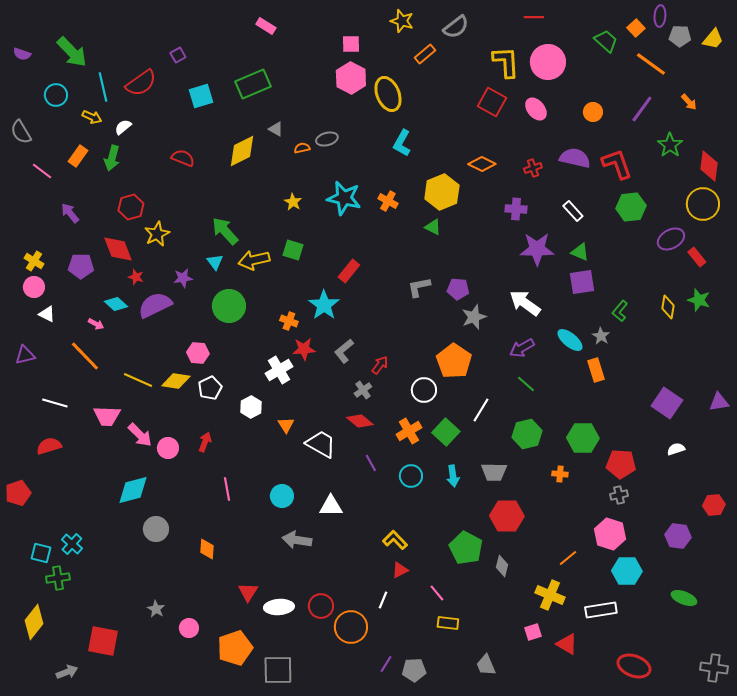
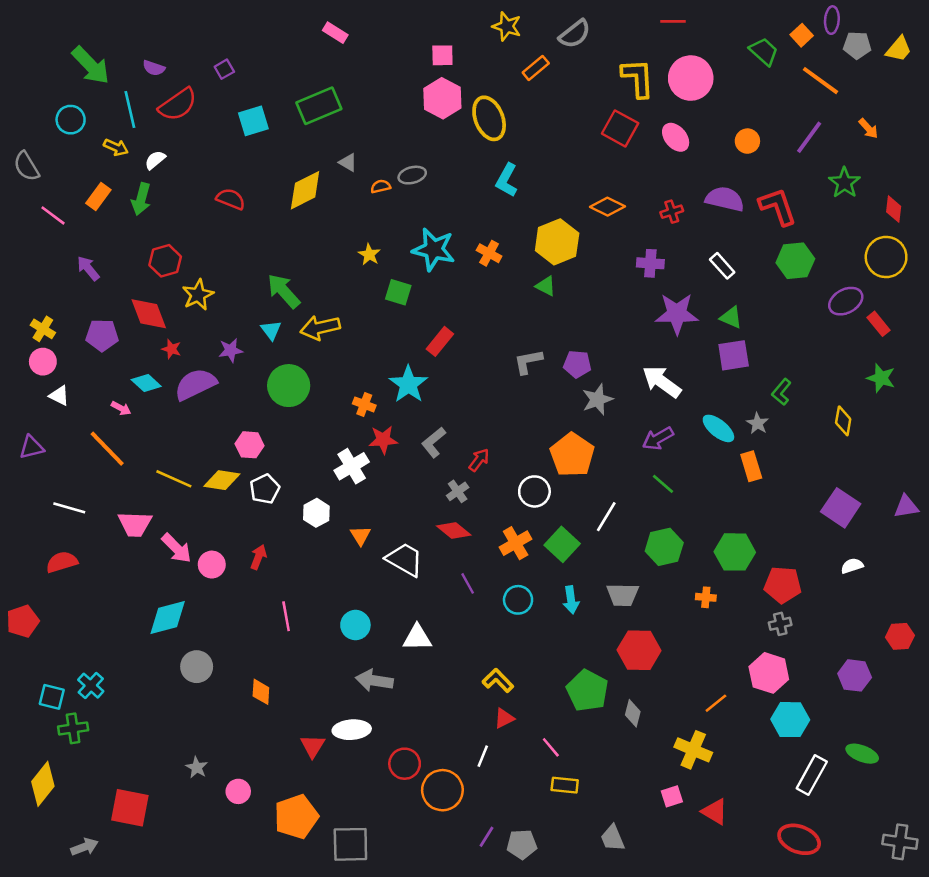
purple semicircle: (22, 54) -> (154, 68), moved
red diamond: (709, 166) -> (894, 209), size x0.7
green square: (293, 250) -> (398, 292), moved
yellow diamond: (668, 307) -> (843, 421), moved
white ellipse: (279, 607) -> (352, 730), moved
white rectangle: (601, 610) -> (812, 775), moved, turned -52

